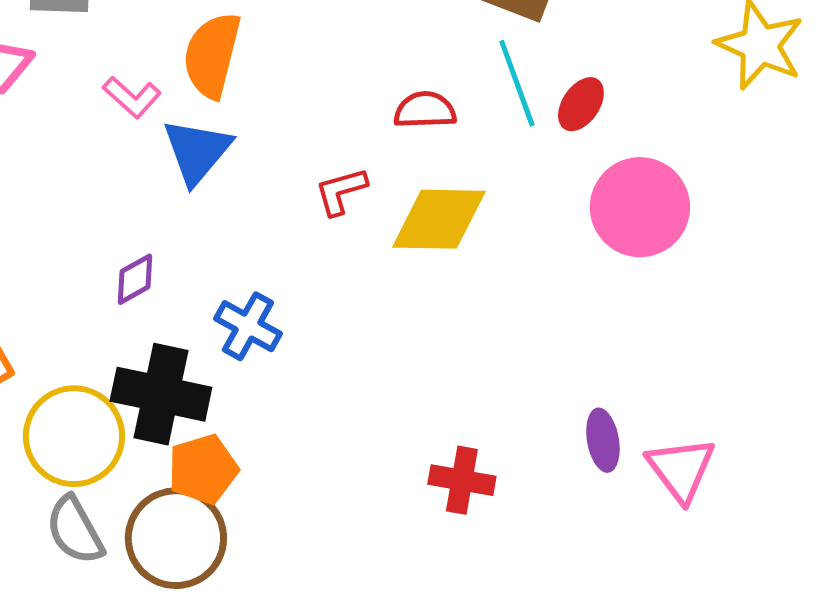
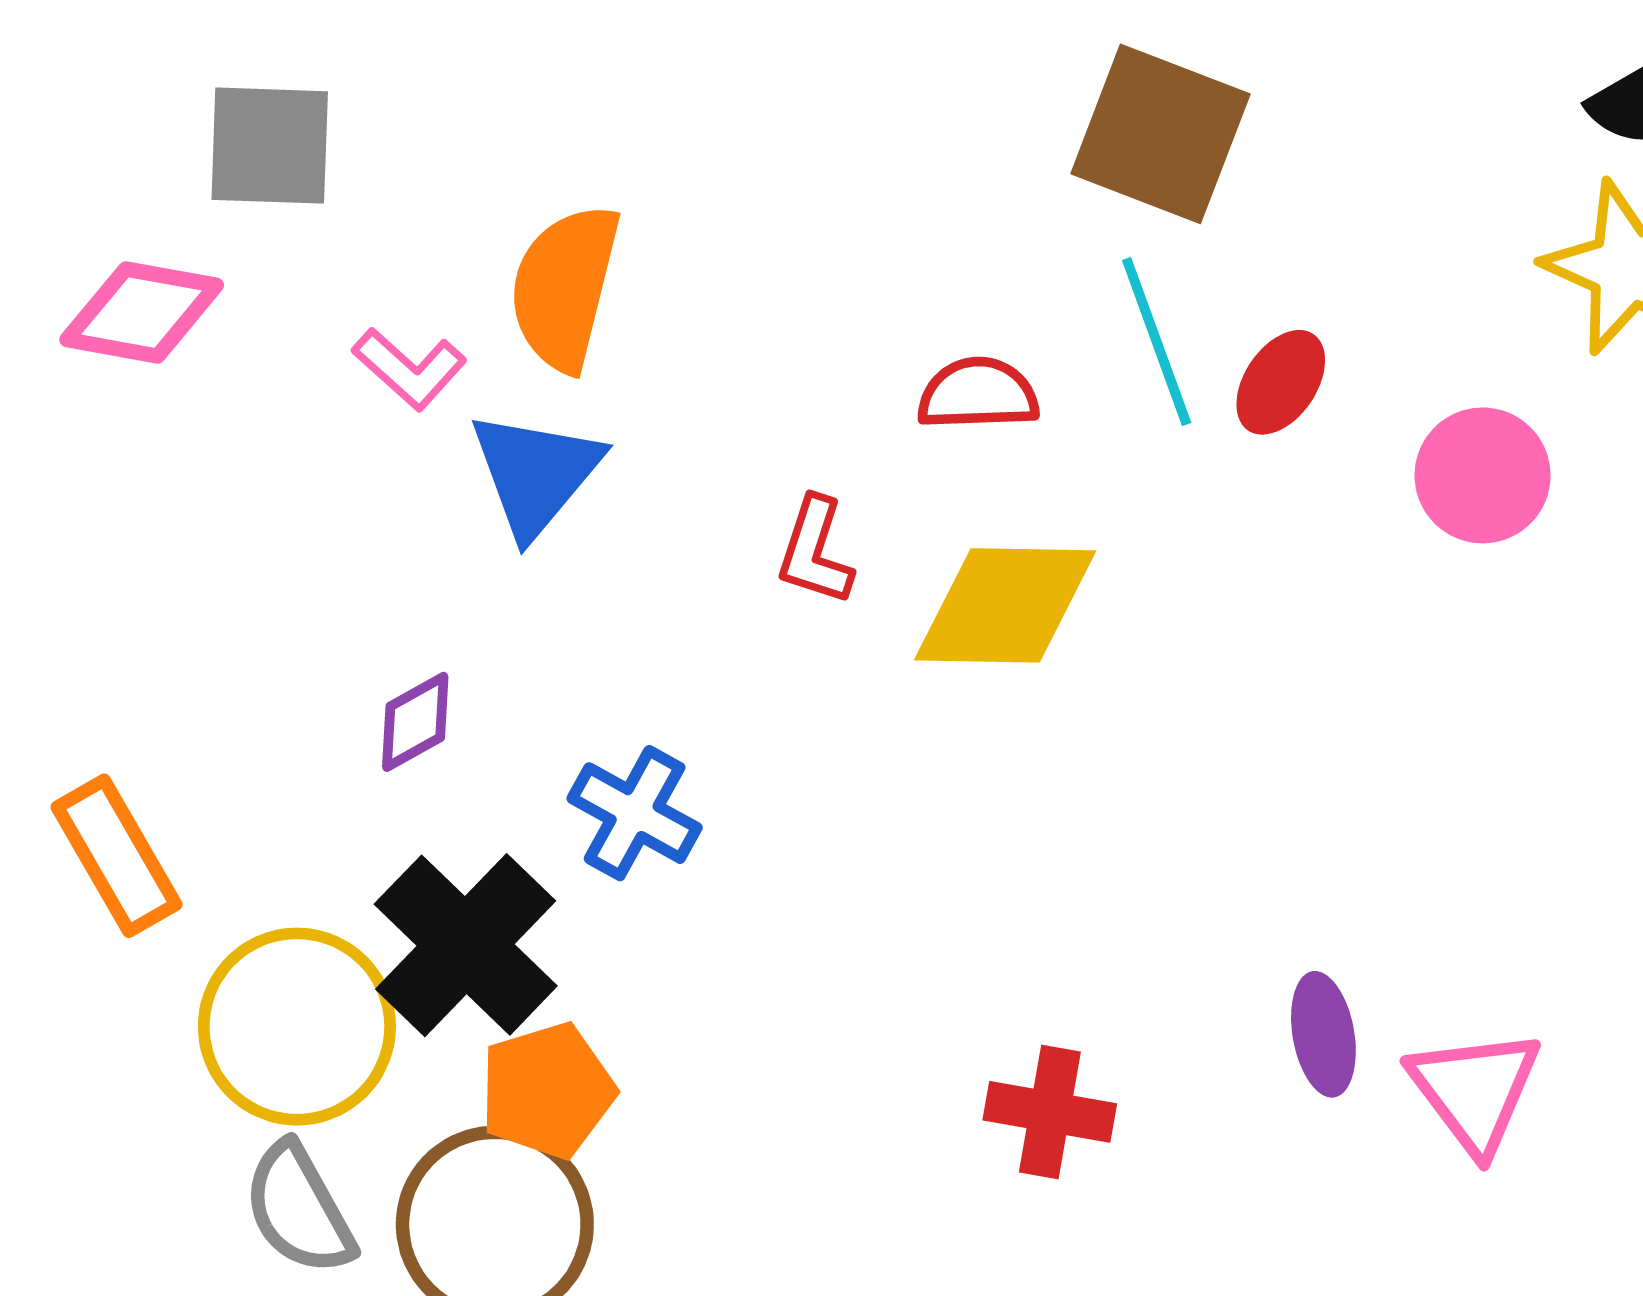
red L-shape: (341, 191) -> (815, 551), turned -56
pink circle: (640, 207) -> (1483, 475), moved, size x0.7
black cross: (161, 394) -> (466, 945), turned 32

